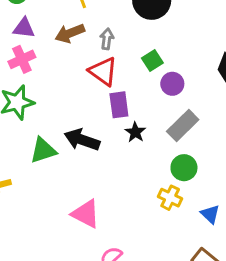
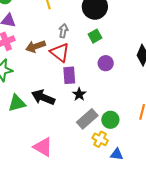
brown arrow: (70, 33) -> (35, 46), moved
green square: (152, 61) -> (95, 36), moved
gray rectangle: (183, 125) -> (87, 119), moved
blue triangle: (210, 214) -> (117, 154), moved, turned -40

